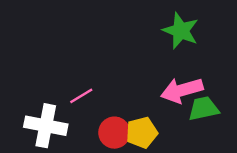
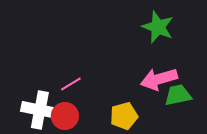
red circle: (114, 133) -> (65, 116), moved

